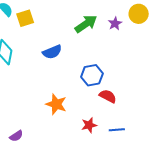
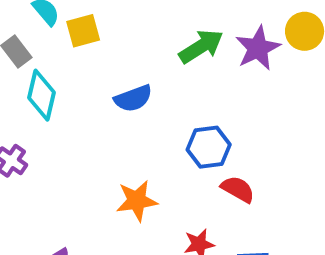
purple star: (115, 23) -> (258, 48), size x1.6
orange star: (56, 104) -> (137, 201), turned -30

